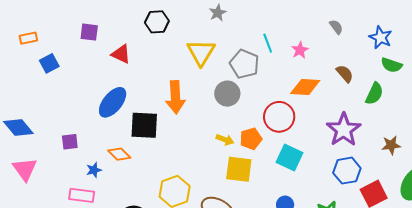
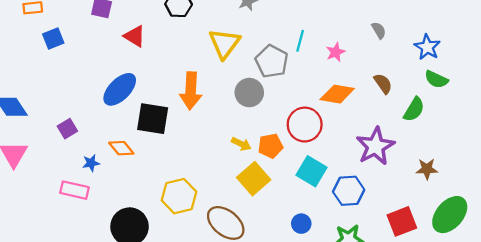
cyan line: (268, 43) -> (300, 41), turned 30
purple square: (70, 142) -> (67, 129), turned -30
yellow square: (239, 169) -> (254, 179), turned 36
blue hexagon: (347, 171) -> (349, 191), moved

